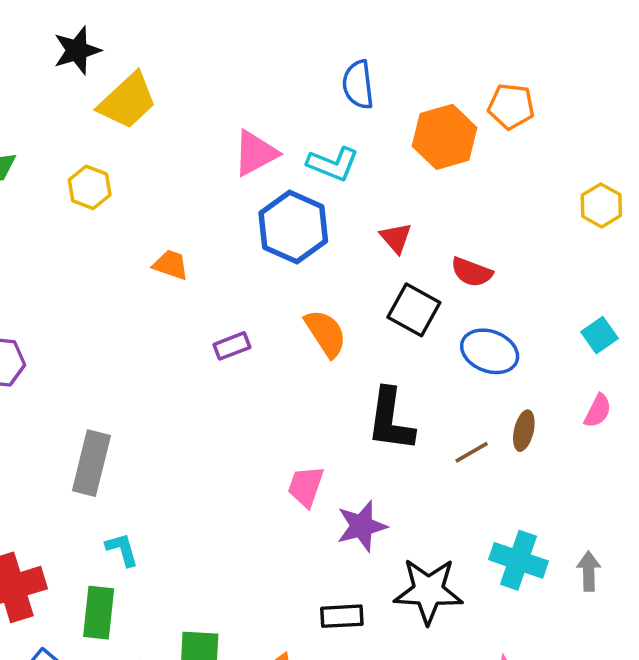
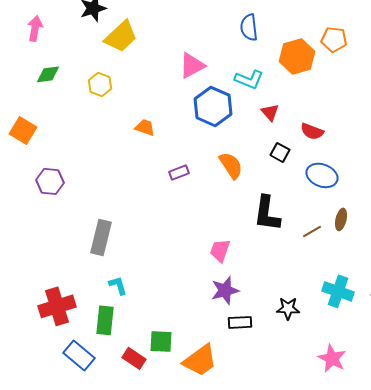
cyan L-shape: (333, 164) -> (249, 79), moved
black square: (414, 310) -> (280, 152), size x0.7
purple star: (362, 526) -> (225, 290), moved
black star: (428, 591) -> (288, 308), size x0.6

